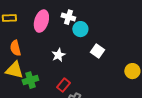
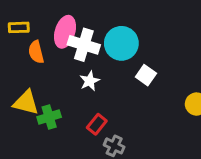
white cross: (68, 17) -> (84, 45), moved, size x1.5
cyan circle: (80, 29) -> (121, 43), size x1.5
orange semicircle: (15, 48) -> (36, 52), moved

